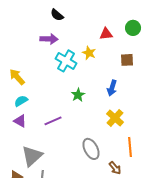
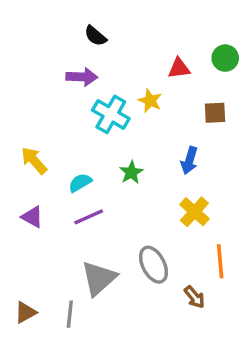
yellow arrow: (17, 77) -> (34, 160), moved
cyan semicircle: (21, 101) -> (80, 183), moved
gray triangle: (32, 156) -> (99, 278), moved

